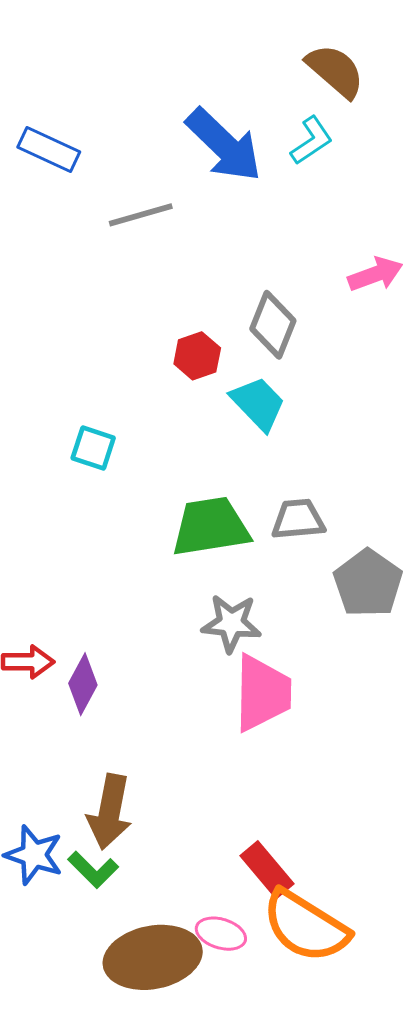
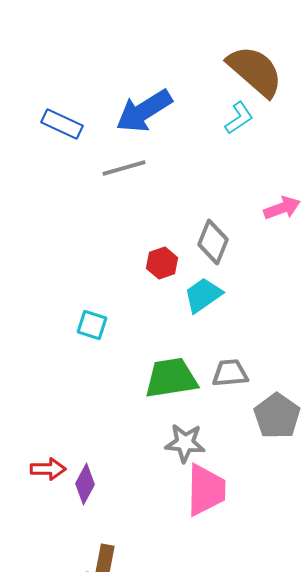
brown semicircle: (335, 71) -> (255, 71), size x1.4
blue arrow: (224, 145) -> (144, 111), moved, turned 104
cyan trapezoid: (258, 403) -> (203, 295), turned -81

